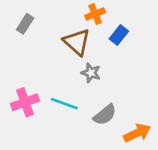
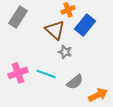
gray rectangle: (25, 24) -> (18, 17), size x1.5
blue rectangle: (119, 35) -> (85, 25), size x1.5

